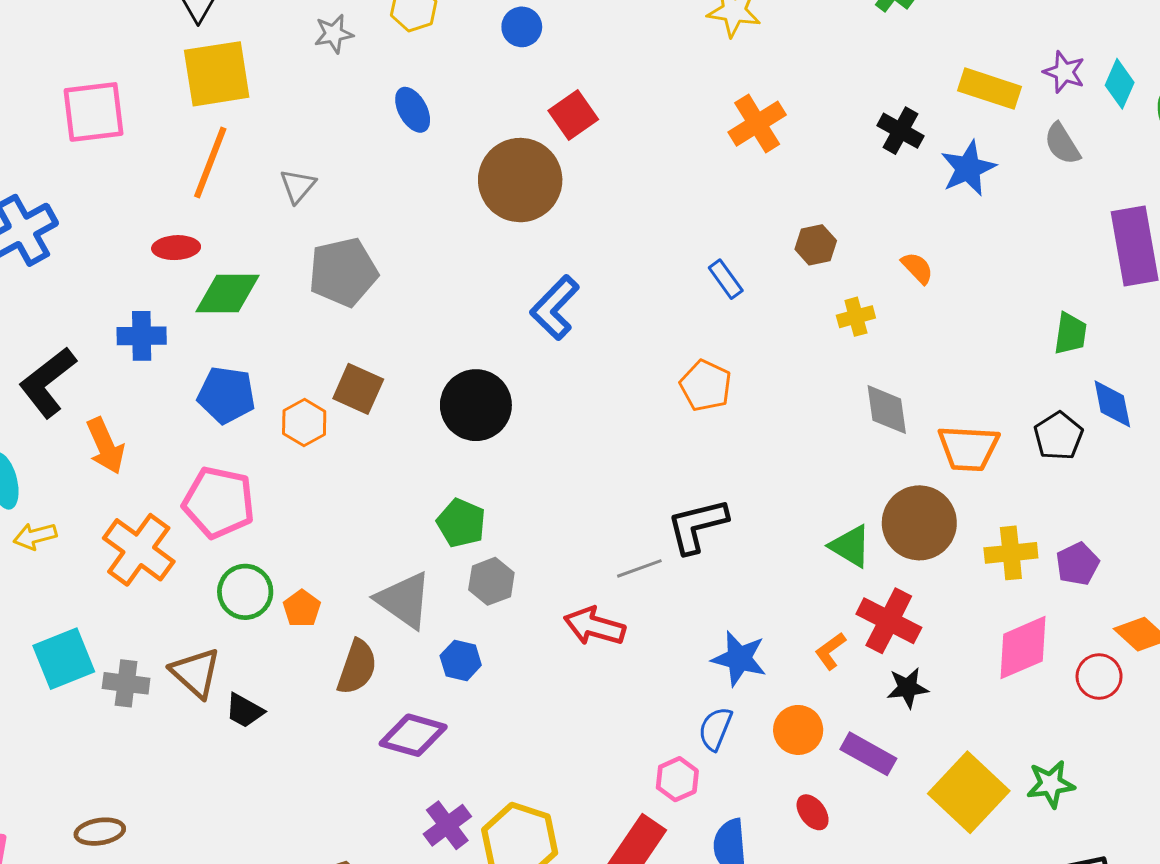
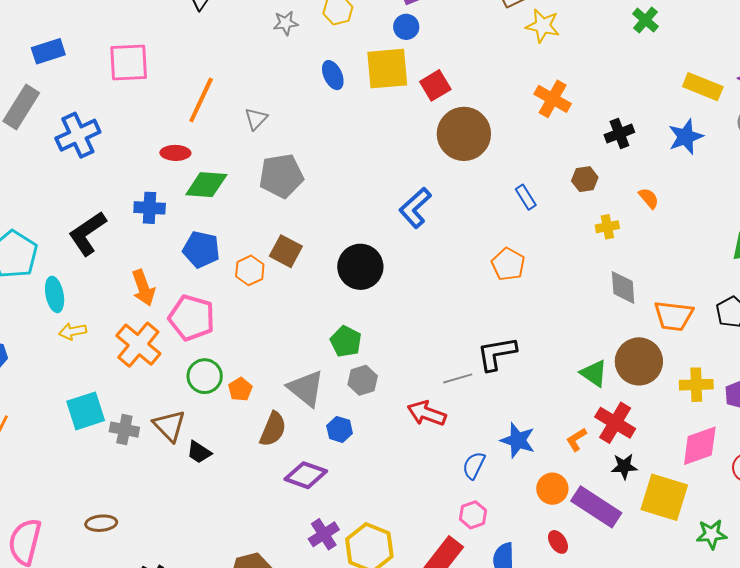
yellow square: (217, 74) -> (387, 69), moved
orange cross: (757, 124) -> (553, 99), turned -33
black cross: (901, 131) -> (619, 134), moved, turned 36
brown circle: (520, 180) -> (464, 134), moved
orange arrow: (106, 446) -> (143, 288), moved
blue semicircle: (715, 729) -> (474, 465), moved
purple rectangle: (868, 754) -> (596, 507), size x1.4
yellow square: (969, 792) -> (664, 497), moved, turned -30

